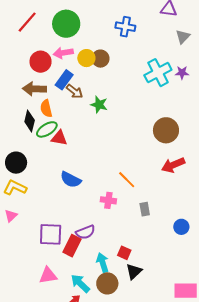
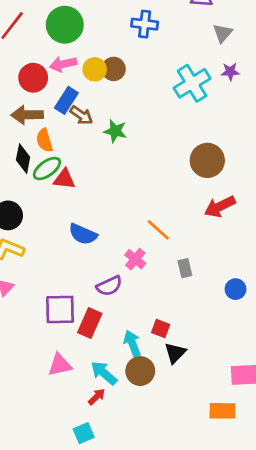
purple star: (182, 73) -> (230, 72), moved
pink cross: (108, 200) -> (135, 259), turned 35
purple semicircle: (85, 232) -> (109, 286), moved

